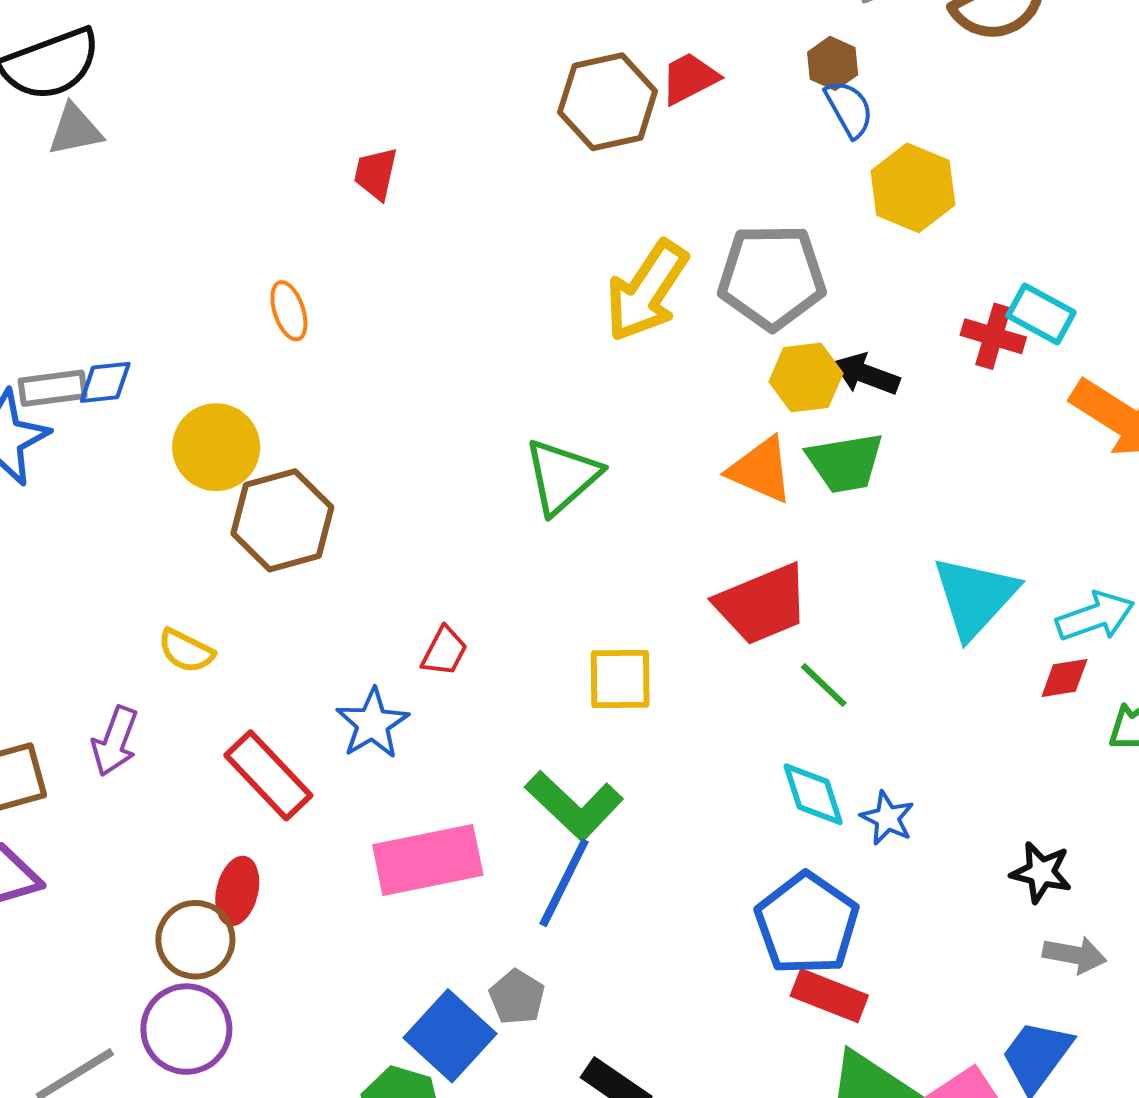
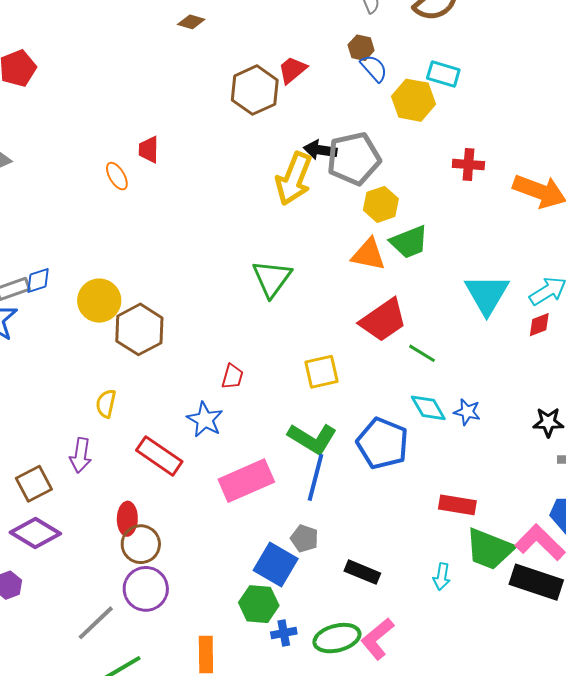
orange ellipse: (289, 311) -> (117, 176), moved
cyan rectangle: (1041, 314) -> (443, 74), moved
black arrow: (866, 374) -> (320, 150), moved
yellow semicircle: (186, 651) -> (106, 404), turned 88
red ellipse: (237, 891) -> (127, 519), moved
blue pentagon: (807, 924) -> (383, 443), moved

